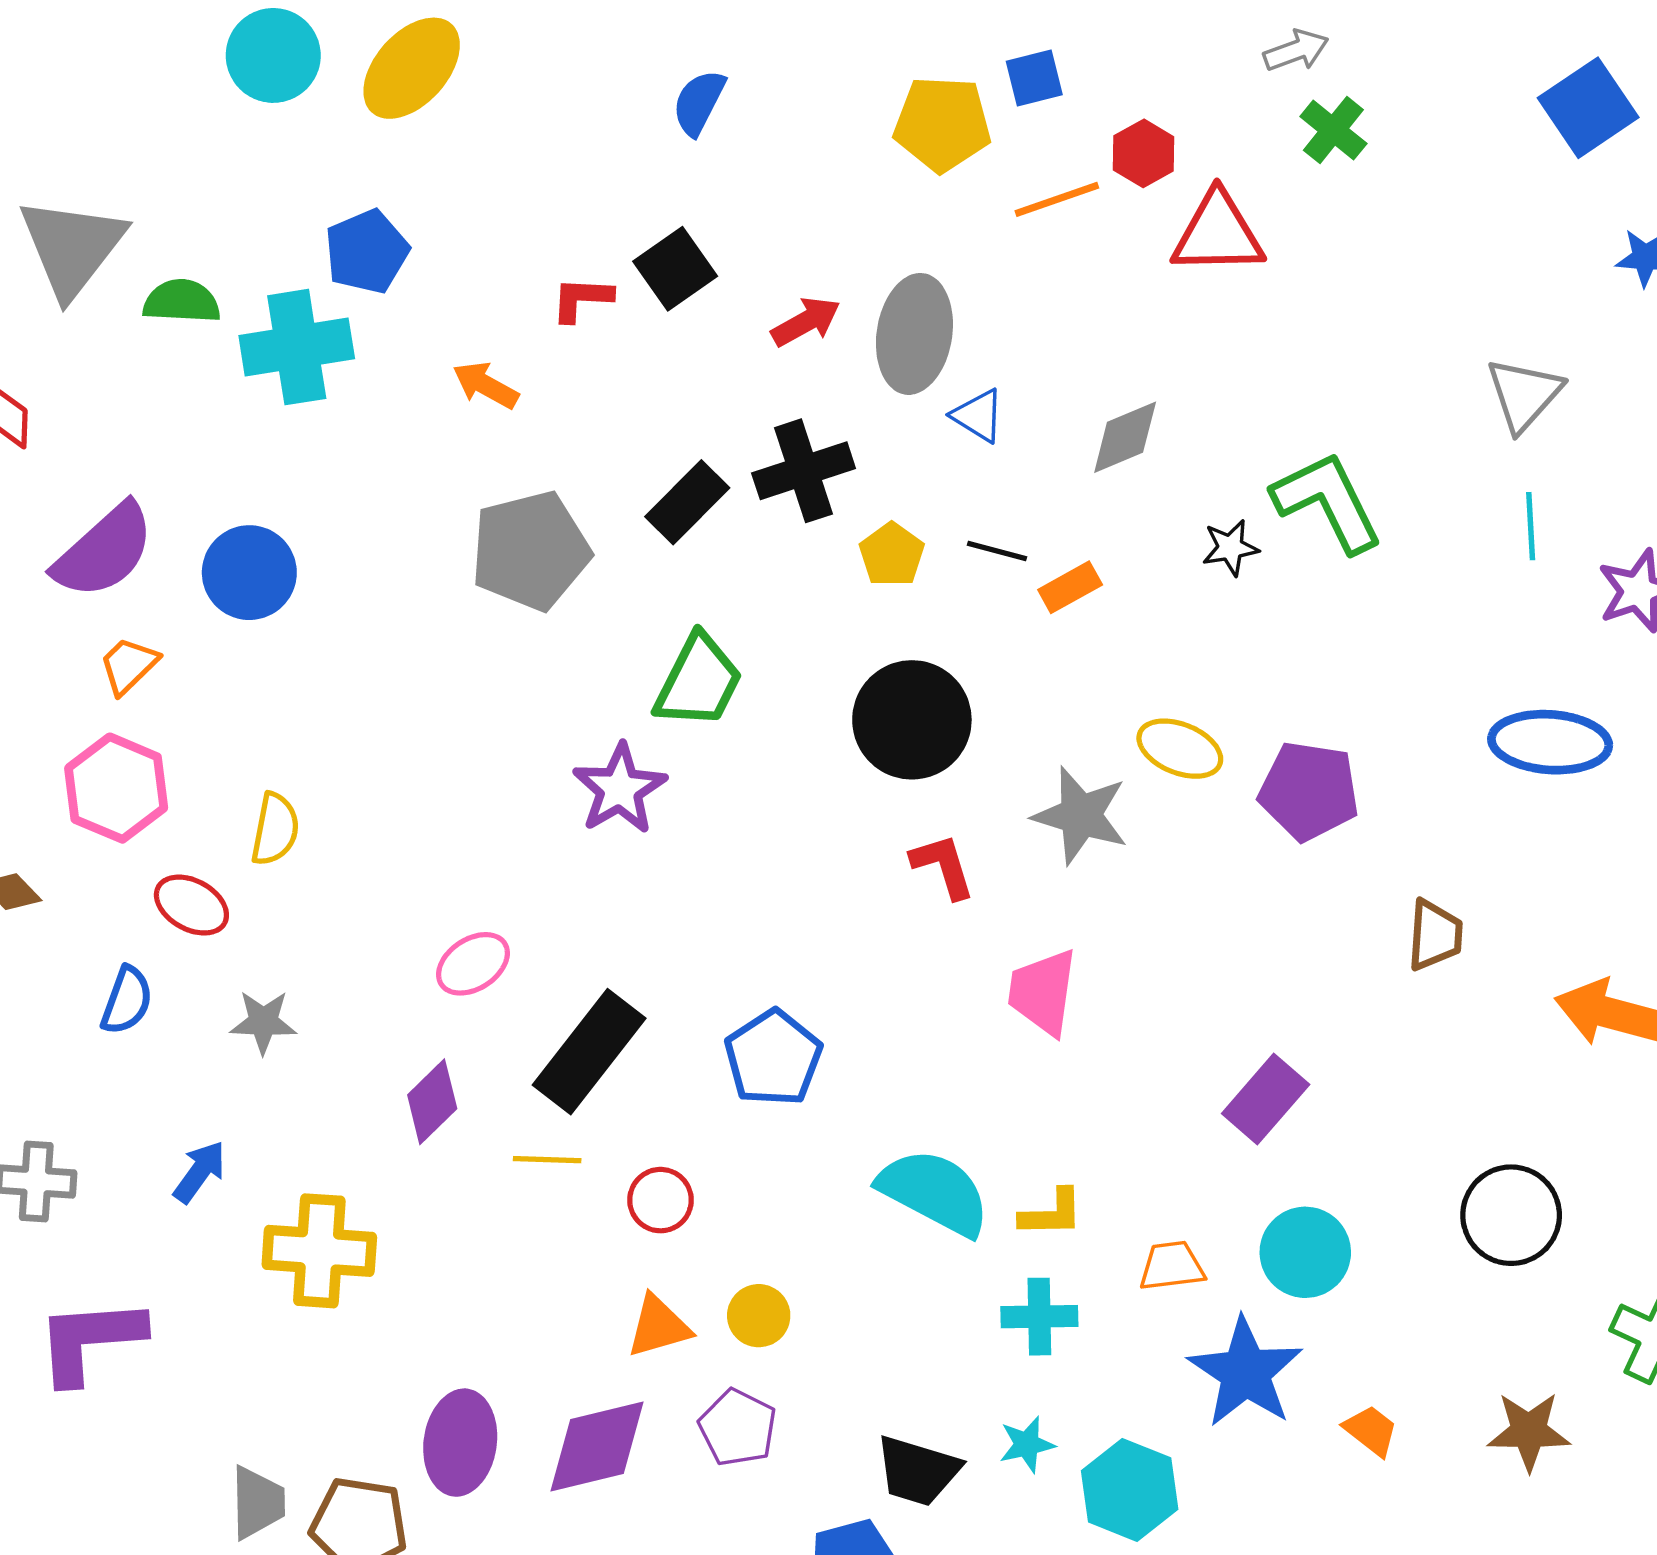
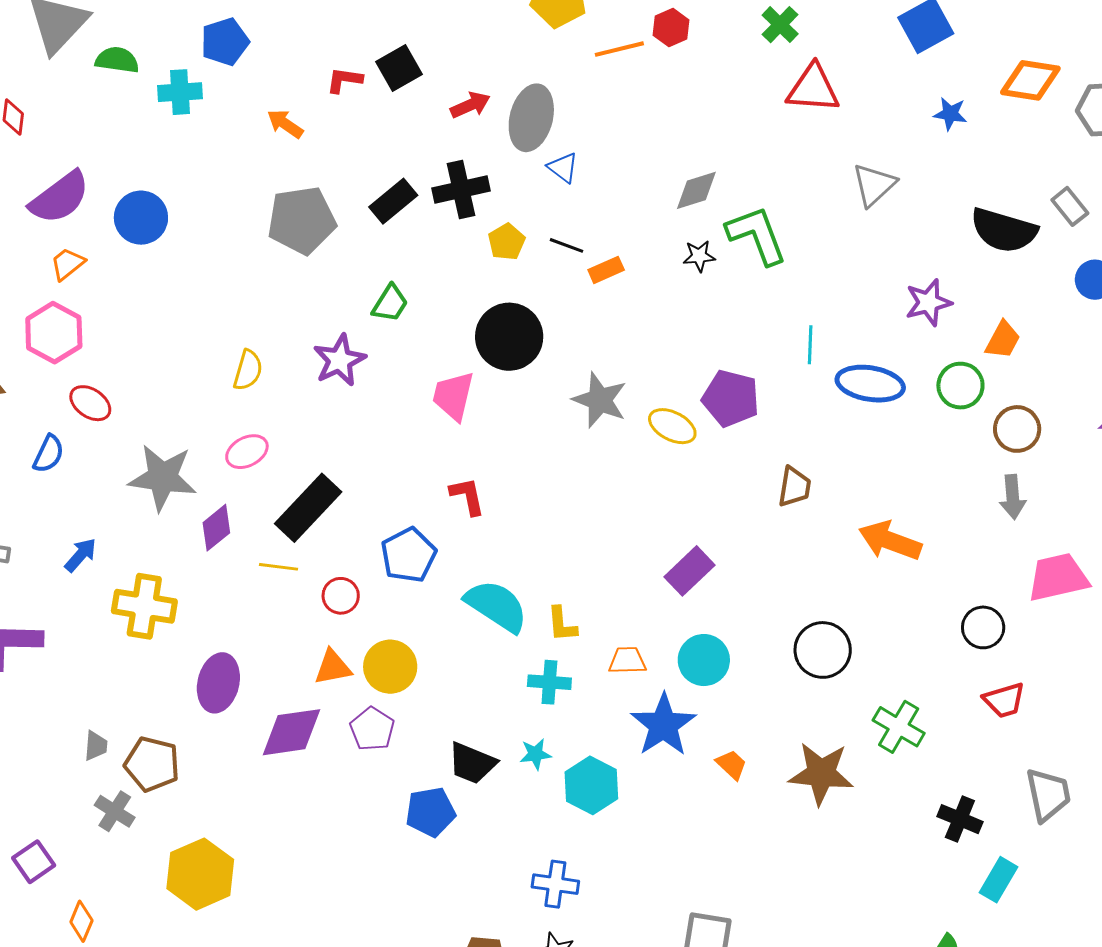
red triangle: (1218, 233) -> (813, 89), moved
cyan cross: (297, 347) -> (180, 92), size x0.7
gray diamond: (1125, 437) -> (696, 190), moved
cyan line: (1531, 526) -> (810, 345), moved
green trapezoid: (698, 681) -> (390, 303), size x0.7
yellow ellipse: (1180, 749) -> (672, 426), moved
yellow semicircle: (275, 829) -> (248, 370), moved
red L-shape: (943, 866) -> (467, 496), moved
pink trapezoid: (1043, 992) -> (453, 396), moved
gray star: (263, 1022) -> (163, 478), moved, size x1.8
blue pentagon: (773, 1058) -> (409, 555), moved
yellow L-shape: (1052, 1213) -> (562, 624), turned 81
yellow circle: (759, 1316) -> (390, 667), size x1.5
brown star: (1529, 1431) -> (821, 774), size x1.4
purple ellipse: (460, 1443) -> (218, 683), moved
gray trapezoid: (258, 1503) -> (96, 746), size x0.7

